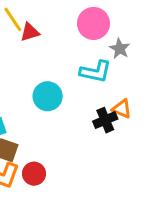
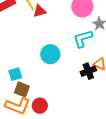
cyan L-shape: (96, 72) -> (83, 39), turned 150

